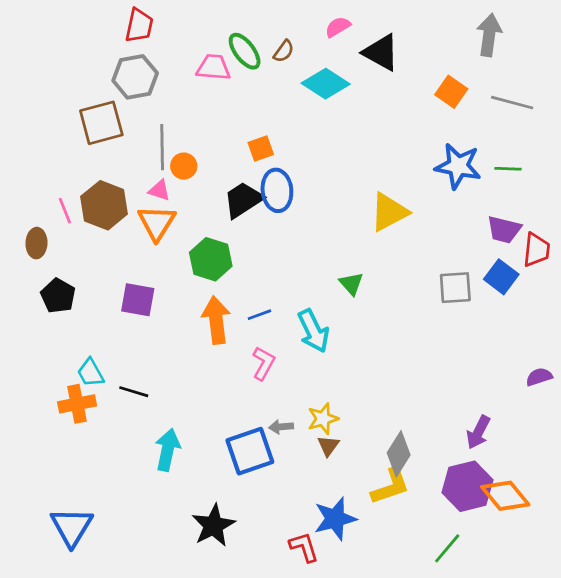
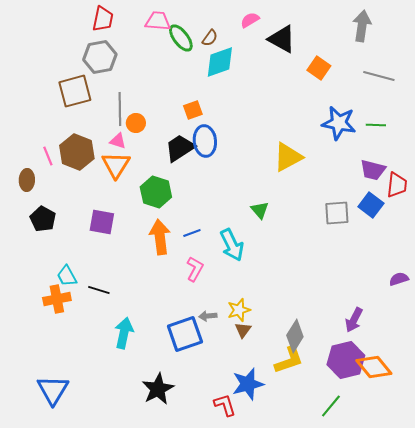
pink trapezoid: (213, 67) -> (158, 21), moved
cyan diamond: (326, 84) -> (220, 62), moved, turned -52
orange square: (451, 92) -> (319, 68), moved

